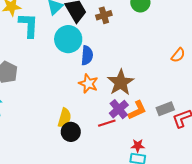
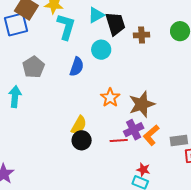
cyan circle: (68, 39) -> (101, 50), size x0.7
blue semicircle: (87, 55) -> (77, 67), moved
orange L-shape: (137, 110) -> (151, 135), turned 150

